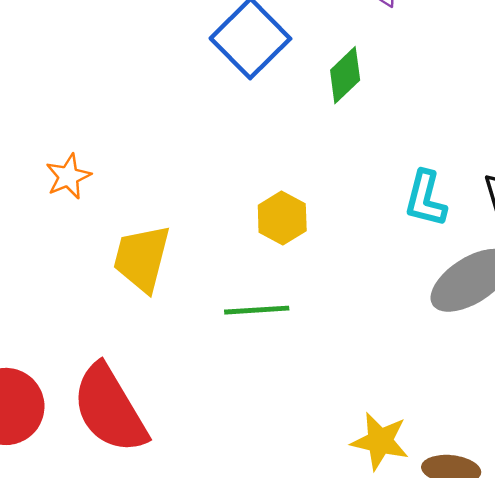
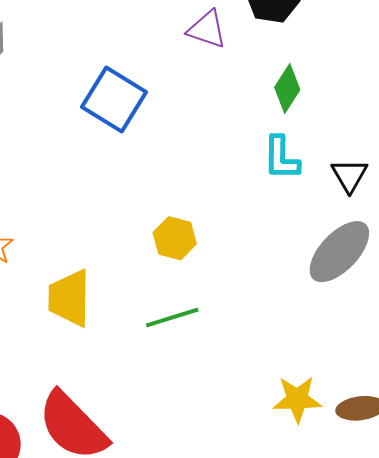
green diamond: (345, 75) -> (287, 88), moved
cyan L-shape: (425, 199) -> (281, 158), moved

